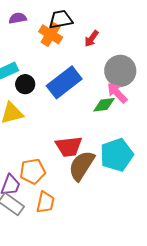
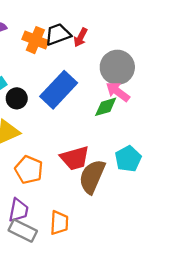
black trapezoid: (61, 19) -> (58, 34), moved
cyan pentagon: (117, 155) -> (128, 159), size x0.7
orange pentagon: (33, 171) -> (29, 170), moved, turned -30

